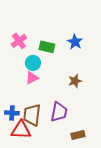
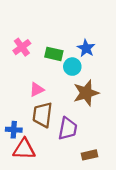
cyan circle: (33, 63) -> (72, 67), moved
brown star: (75, 81) -> (86, 93), size x1.6
brown trapezoid: (32, 115) -> (42, 115), moved

